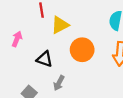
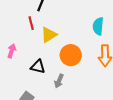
gray arrow: (59, 83) -> (59, 81), moved

